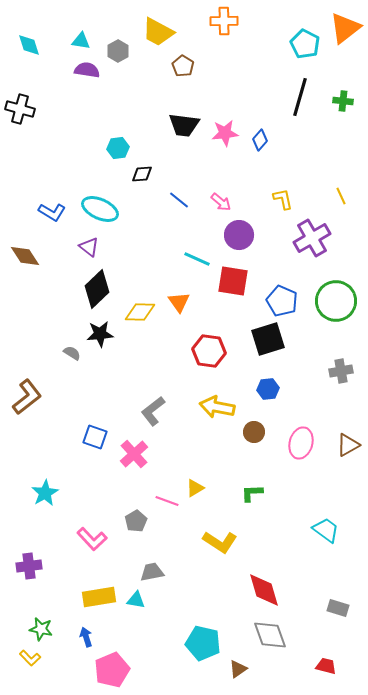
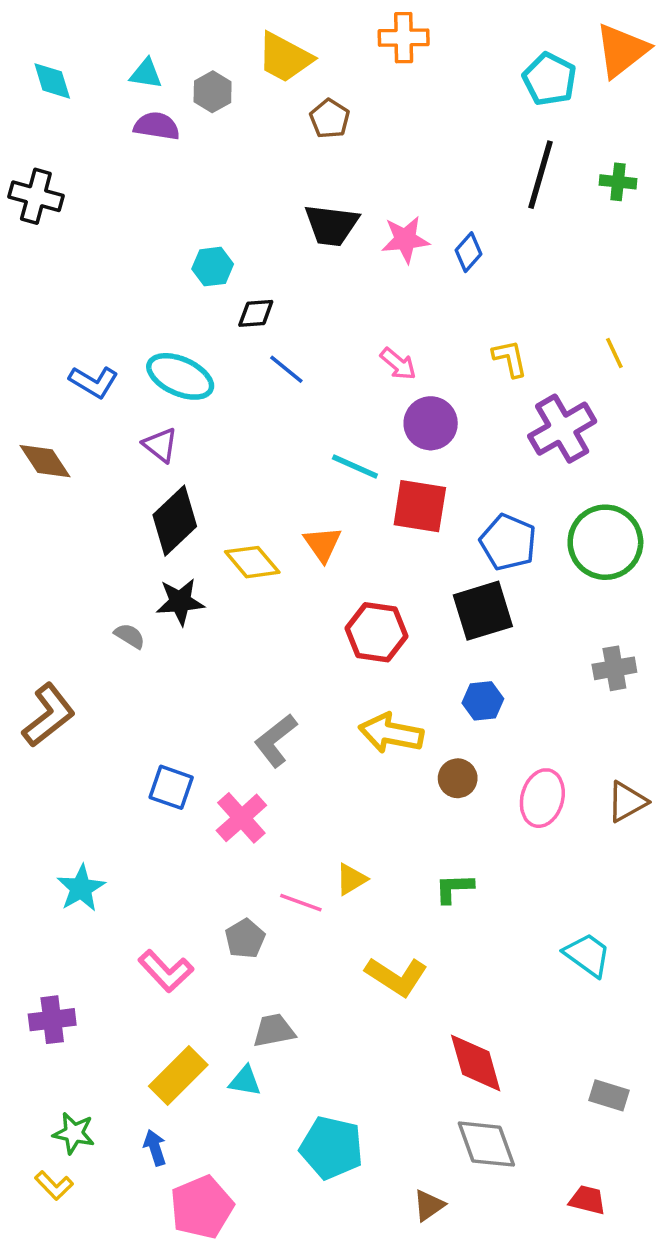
blue line: (179, 200) -> (286, 369), moved
yellow diamond: (140, 312) -> (252, 562), turned 48
yellow rectangle: (99, 597) -> (178, 1076), turned -36
cyan pentagon: (203, 643) -> (332, 1148), moved

